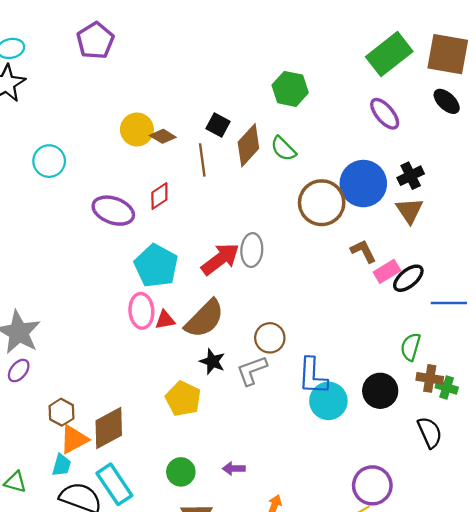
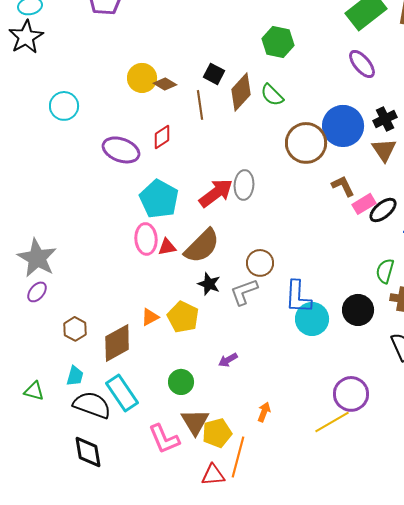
orange triangle: (74, 439) -> (150, 317), moved, size x0.7
purple arrow: (234, 469) -> (228, 360), moved, turned -30

